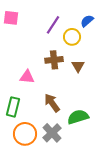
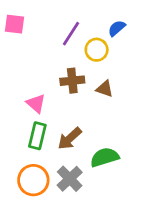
brown triangle: (78, 66) -> (105, 89), turned -40
pink triangle: (27, 77) -> (36, 103), turned 35
brown arrow: (52, 103) -> (70, 138), turned -96
green rectangle: (13, 107) -> (37, 136), moved

